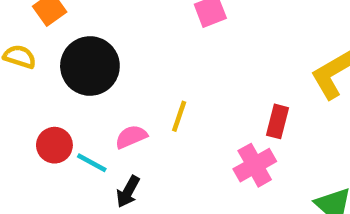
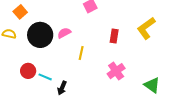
red rectangle: (277, 121) -> (114, 36), moved
pink semicircle: (131, 137) -> (64, 33), moved

